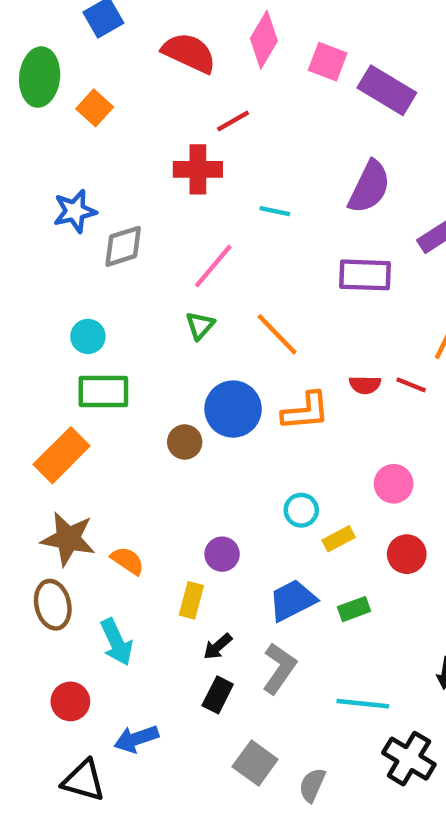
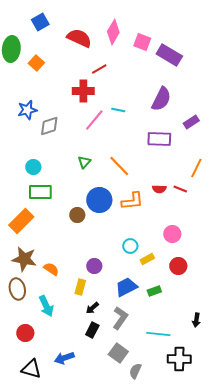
pink line: (213, 266) -> (94, 120), moved
blue arrow: (136, 739) -> (64, 358), moved
black cross: (409, 759) -> (179, 359), turned -30
gray square: (255, 763) -> (118, 353), moved

